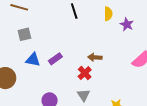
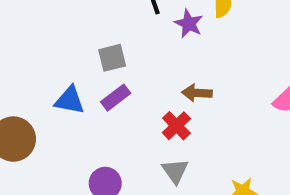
purple star: (127, 24) -> (189, 24), moved
gray square: (24, 34) -> (112, 58), moved

